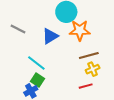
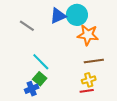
blue triangle: (50, 36) -> (58, 16), moved
yellow cross: (93, 69) -> (89, 80), moved

